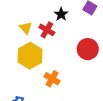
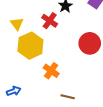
yellow triangle: (26, 28) -> (17, 24), moved

